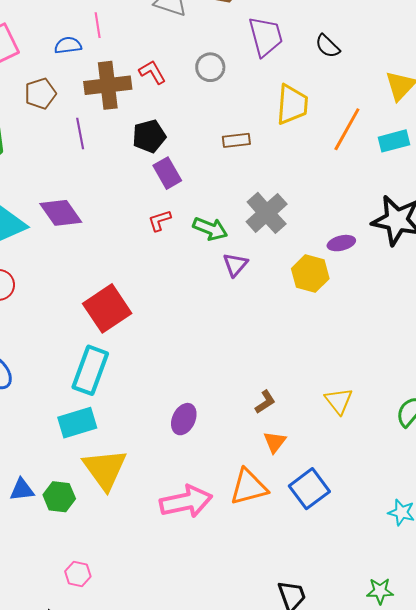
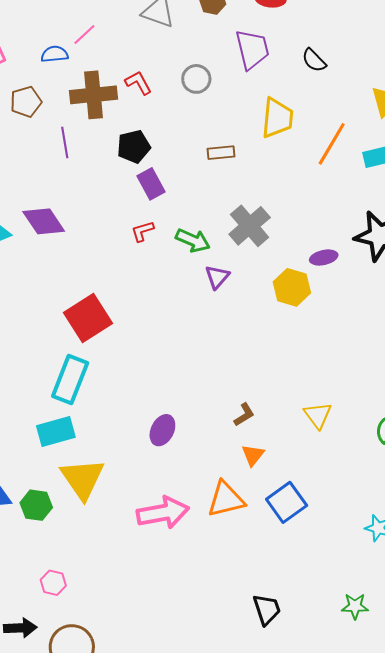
pink line: (98, 25) -> (84, 35), turned 55

